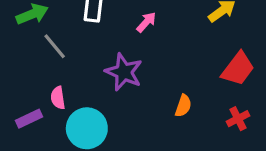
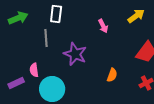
pink arrow: (146, 22) -> (103, 26), moved, turned 112
gray line: (55, 46) -> (46, 38), moved, turned 36

